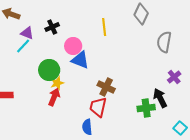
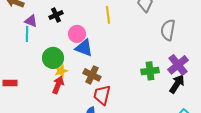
cyan line: (23, 46) -> (27, 34), turned -42
purple cross: (174, 77) -> (178, 65), size x1.5
brown cross: (106, 87) -> (92, 75), moved
black arrow: (160, 98) -> (177, 84), moved, turned 60
green cross: (146, 108) -> (150, 71), moved

